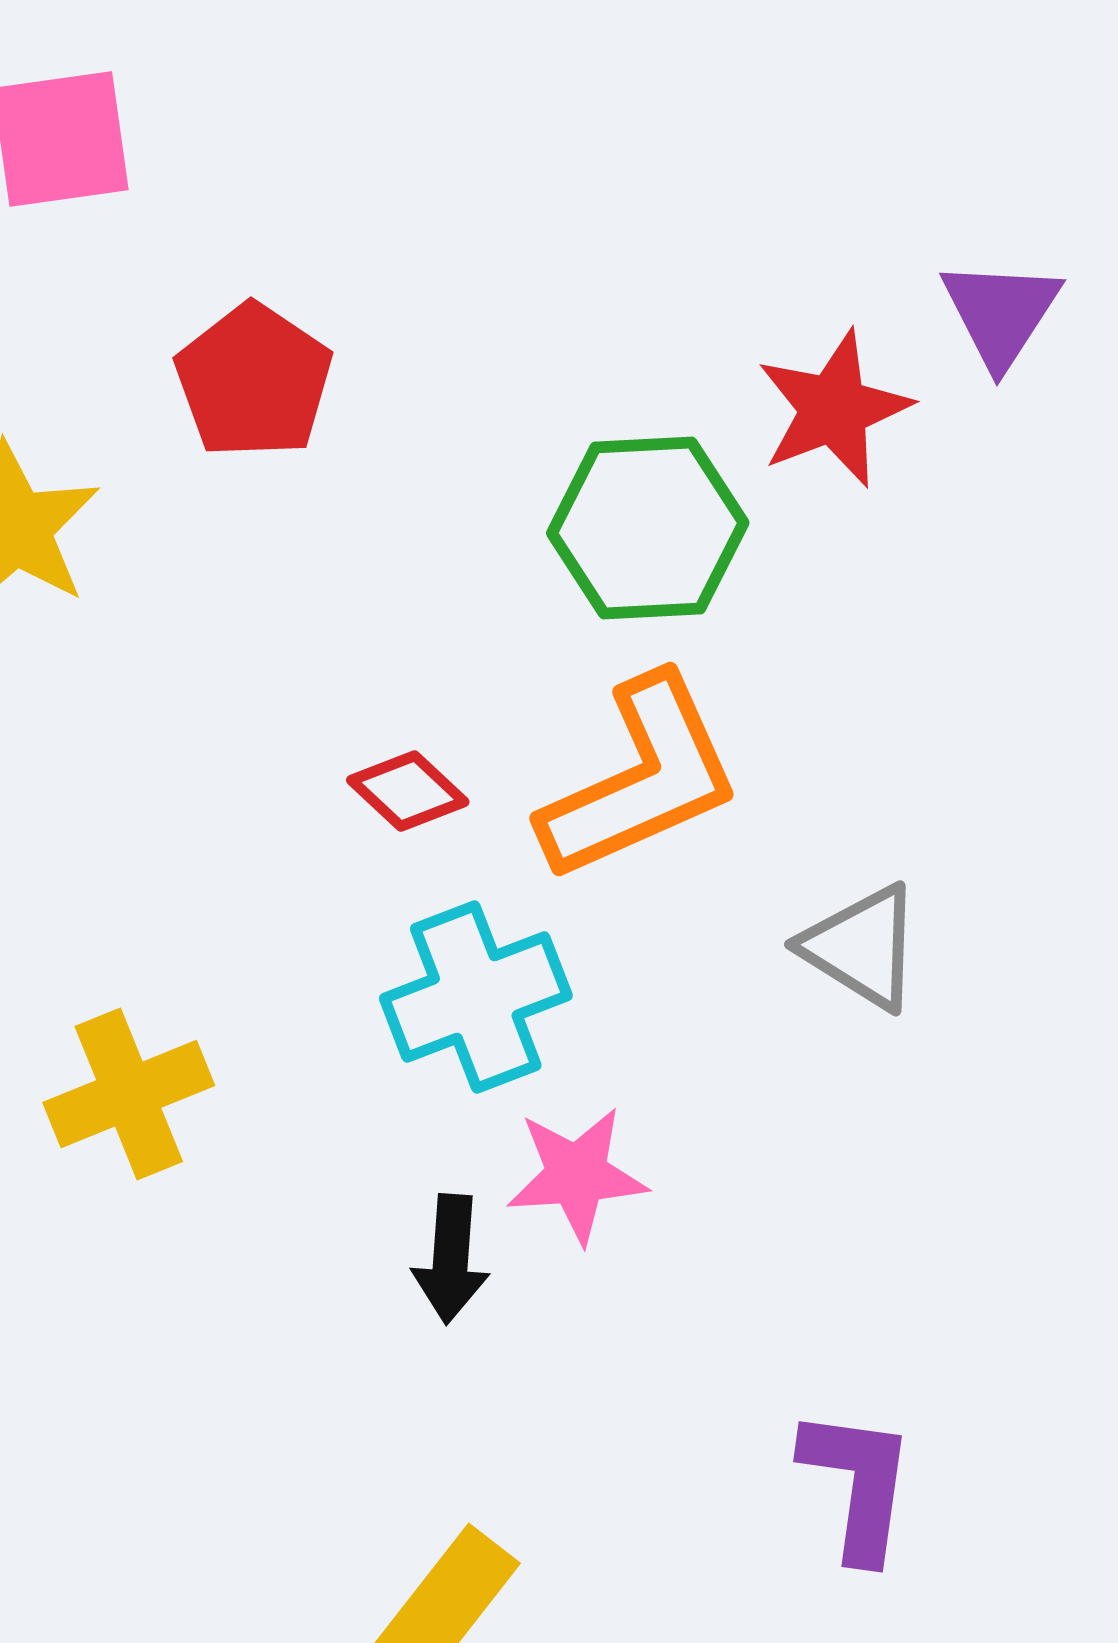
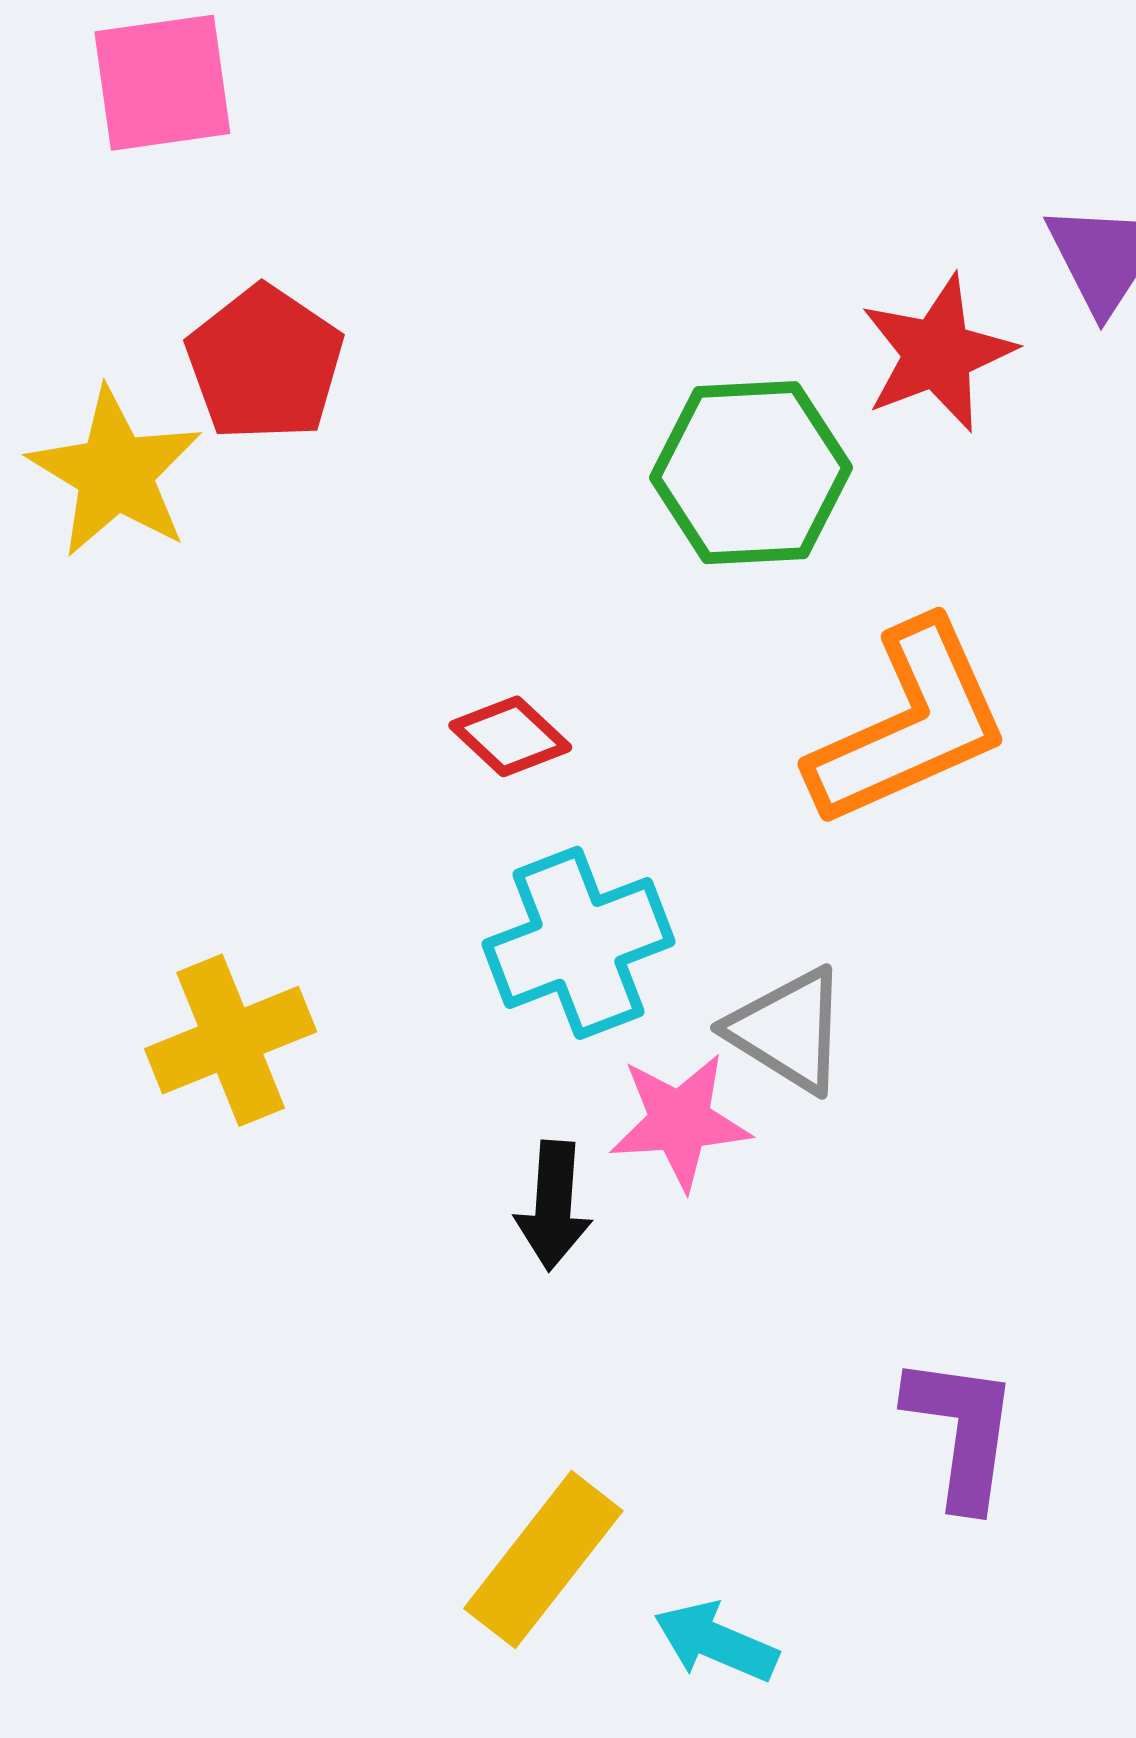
red pentagon: (254, 381) -> (265, 363), moved
orange L-shape: (641, 779) -> (909, 724), moved
gray triangle: (862, 947) -> (788, 1030), moved

